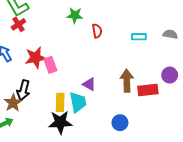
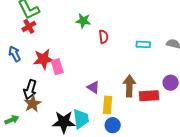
yellow rectangle: (60, 102) -> (108, 105), moved
cyan trapezoid: (78, 102) -> (81, 119), moved
brown star: (13, 103) -> (33, 104), moved
blue circle: (120, 123) -> (113, 125), moved

